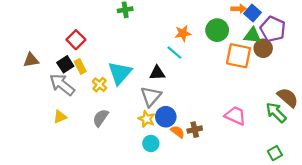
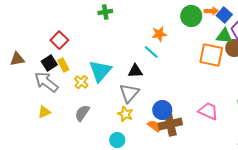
green circle: (217, 30) -> (191, 16), moved
blue circle: (166, 117) -> (162, 110), moved
brown cross: (195, 130) -> (170, 124), size x1.6
cyan circle: (151, 143) -> (117, 140), moved

